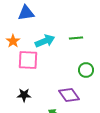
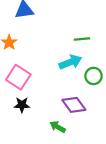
cyan arrow: (45, 41) -> (70, 62), moved
pink square: (28, 60) -> (18, 77), moved, turned 30

